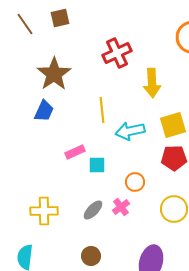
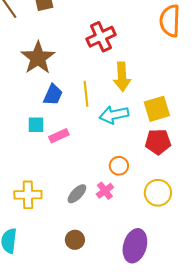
yellow arrow: (152, 83) -> (122, 77), moved
blue trapezoid: (44, 111) -> (53, 95), moved
cyan square: (97, 165) -> (36, 125), moved

